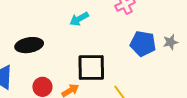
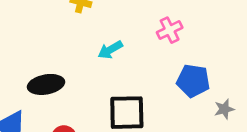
gray star: (170, 42) -> (224, 109), moved

